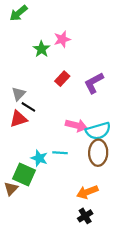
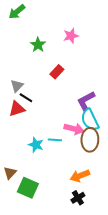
pink star: (62, 39) -> (71, 36), moved
purple L-shape: (94, 83) -> (86, 101), moved
pink arrow: (76, 125) -> (74, 129), moved
cyan semicircle: (98, 131) -> (90, 120), turned 80
green square: (24, 175) -> (28, 188), moved

